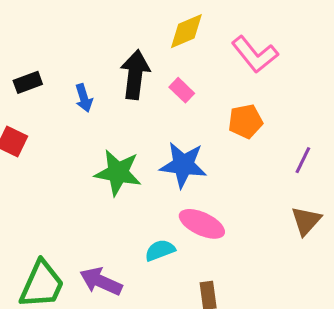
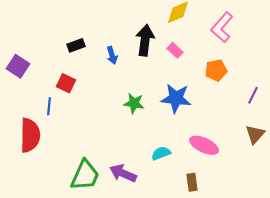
pink L-shape: (255, 54) -> (222, 27), turned 80
green star: (118, 173) -> (134, 103), size x0.7
pink ellipse: (202, 224) -> (204, 145), moved

